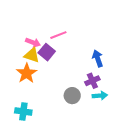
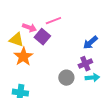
yellow triangle: (32, 55) -> (16, 40), moved
blue arrow: (98, 58) -> (90, 43), turned -112

